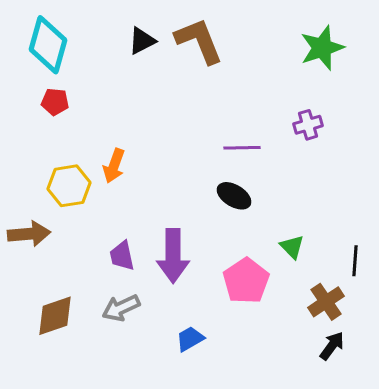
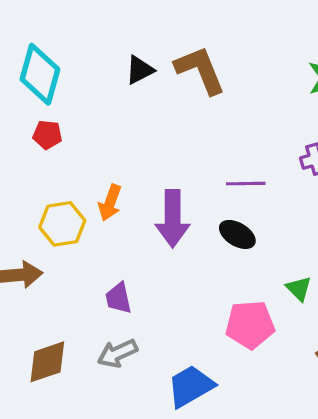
purple arrow: (173, 256) -> (173, 219), moved
pink pentagon: (246, 281) -> (250, 325), turned 30
blue trapezoid: (190, 339) -> (191, 386), size x1.6

